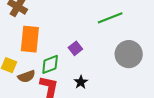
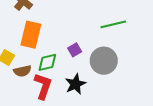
gray circle: (129, 54) -> (104, 61), moved
black star: (81, 82) -> (75, 84), size x1.5

